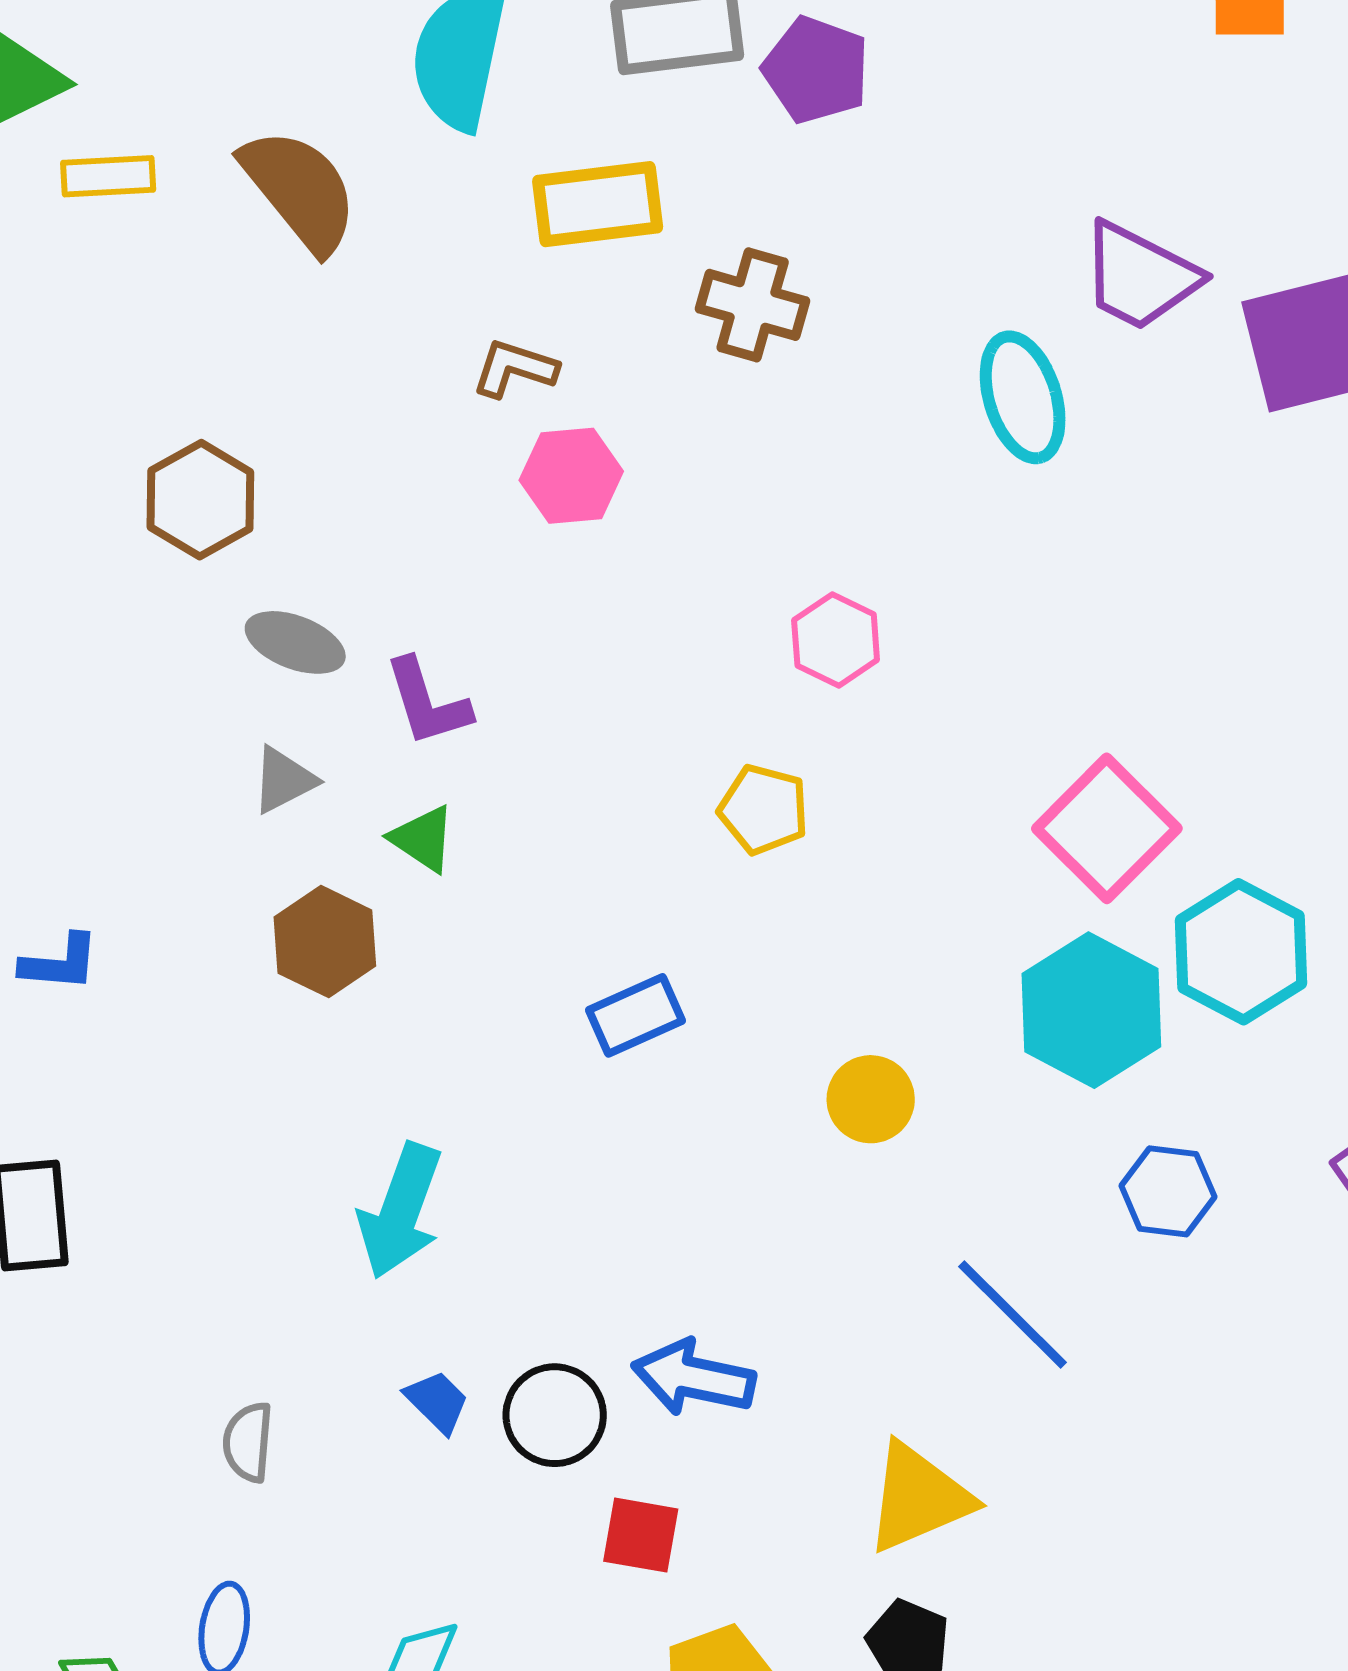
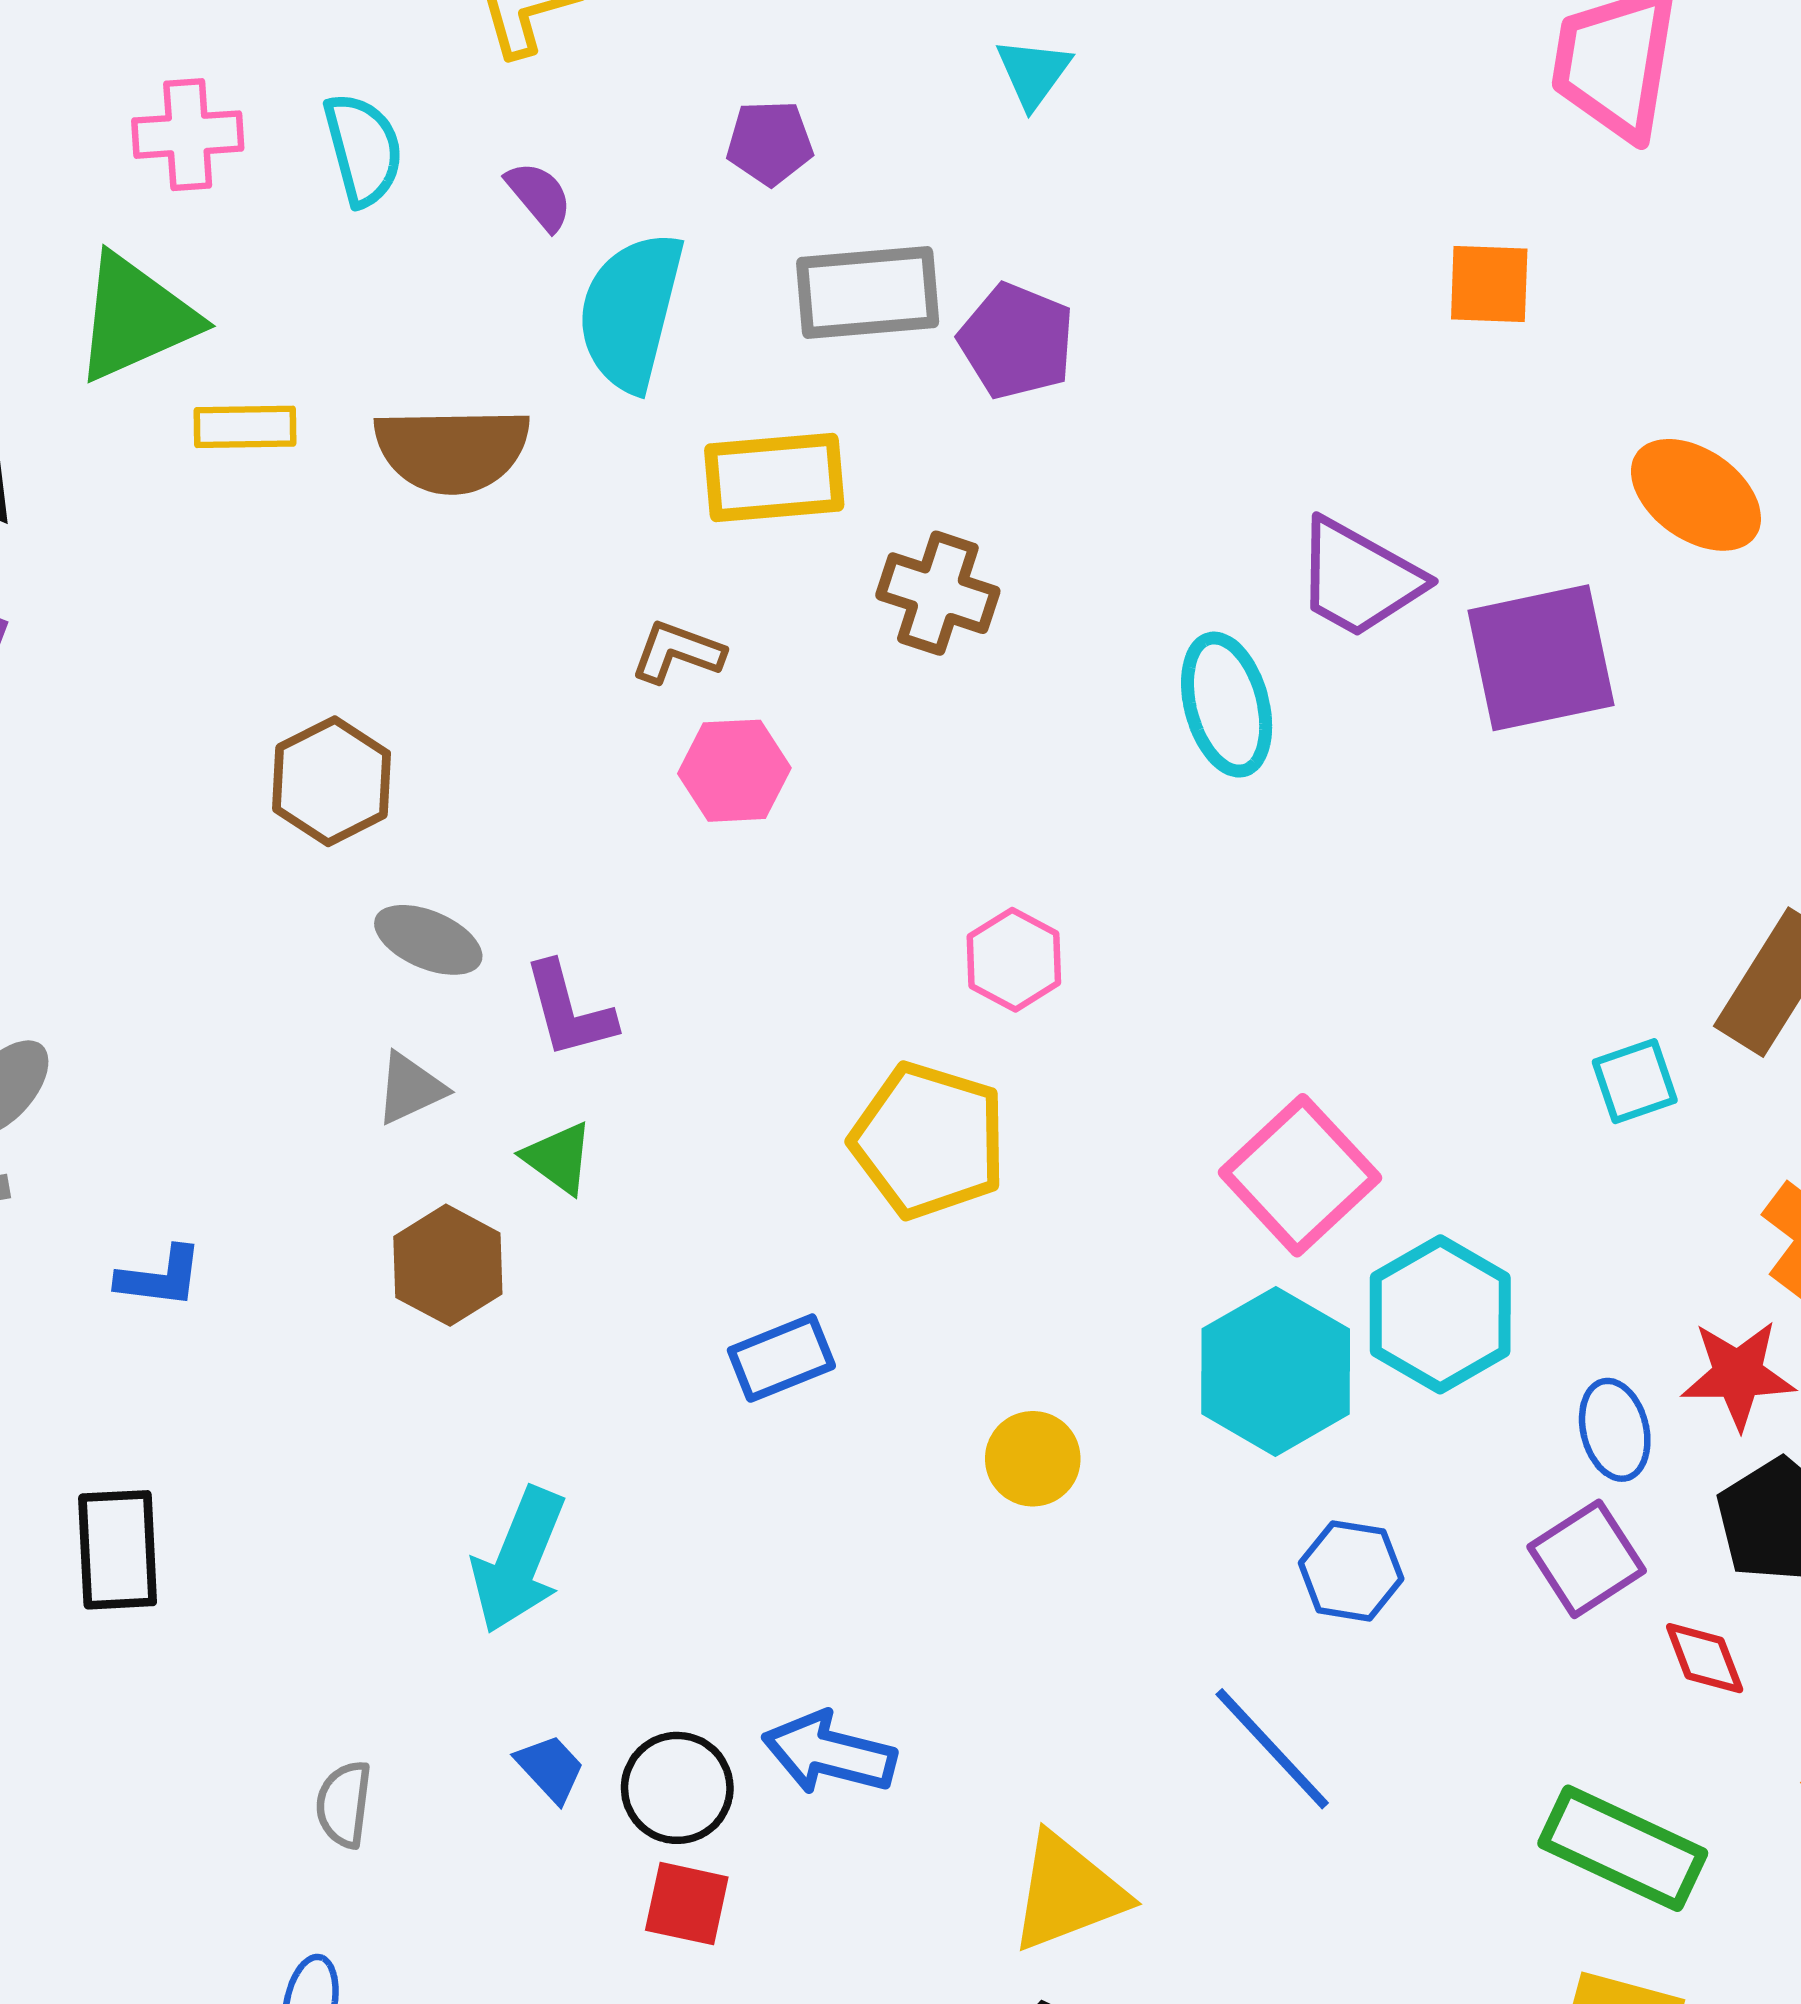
brown semicircle: (300, 190) -> (452, 450), turned 126
yellow pentagon: (763, 810) -> (929, 1140), size x1.6
blue line: (1012, 1314) -> (1272, 1749), moved
red square: (641, 1535) -> (687, 1904), moved

